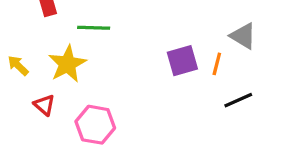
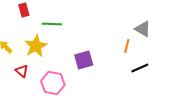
purple square: (182, 61) -> (84, 60), moved

